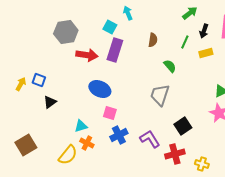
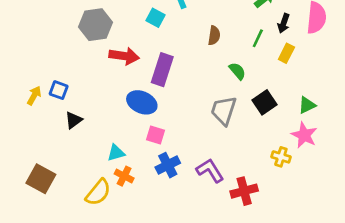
purple rectangle: (115, 50) -> (162, 70), moved
yellow rectangle: (206, 53) -> (286, 53), turned -48
black square: (183, 126) -> (265, 102), moved
brown square: (26, 145) -> (41, 179), turned -30
yellow cross: (202, 164) -> (281, 157), moved

